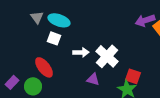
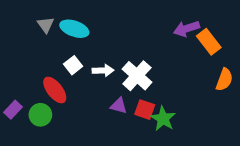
white square: (54, 38) -> (73, 65), moved, turned 32
red square: (133, 76) -> (145, 110), moved

